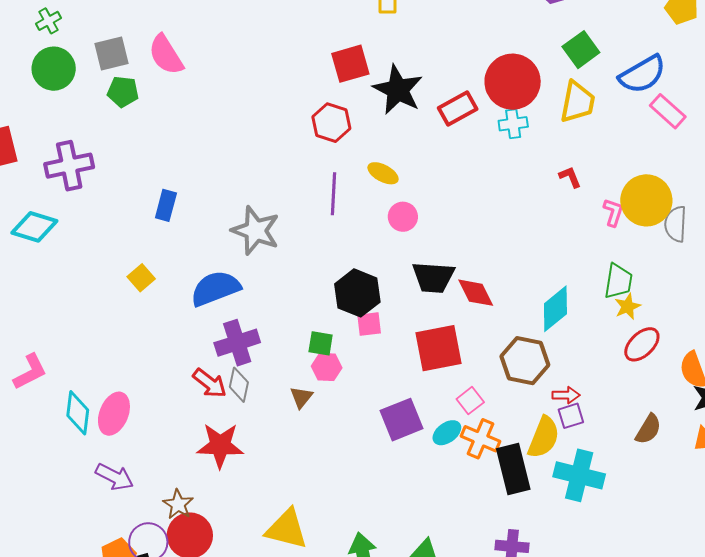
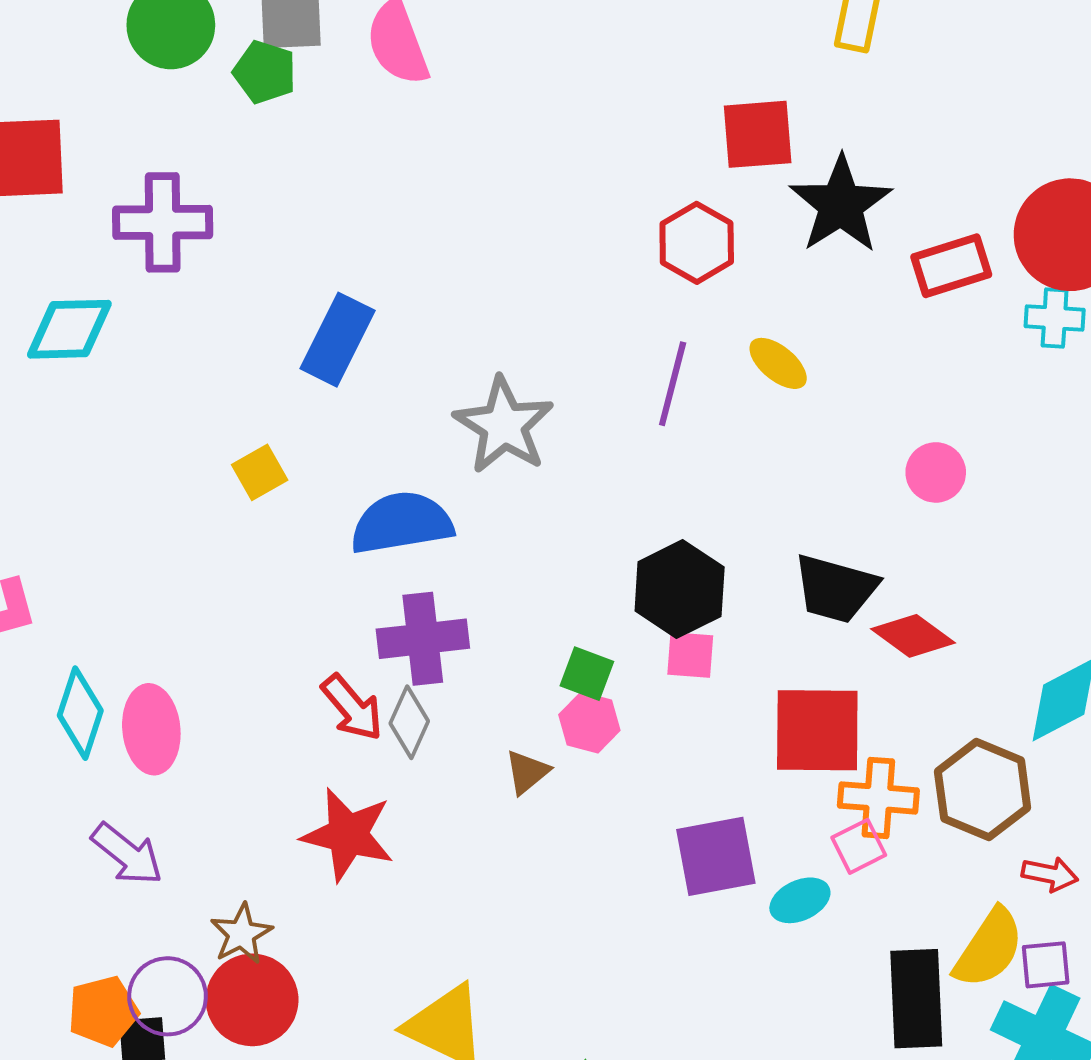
green pentagon: (123, 92) -> (265, 72), moved
blue rectangle: (166, 205) -> (337, 340), size x1.4
pink circle: (403, 217) -> (936, 472), moved
cyan diamond: (34, 227) -> (69, 329), turned -30
red diamond: (476, 293) -> (913, 636), turned -39
pink ellipse: (114, 414) -> (151, 729), turned -39
purple square: (571, 416) -> (1046, 965), moved
orange cross: (481, 439) -> (878, 798), moved, turned -30

